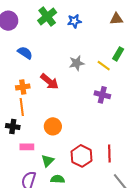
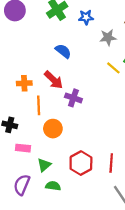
blue semicircle: (25, 53) -> (63, 51), moved
gray star: (77, 63) -> (108, 37), moved
purple cross: (102, 95) -> (73, 98), moved
orange line: (22, 107) -> (39, 105), moved

